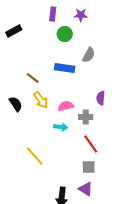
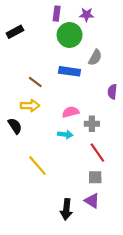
green circle: (65, 34) -> (70, 35), size x1.5
purple semicircle: (101, 98) -> (112, 92), moved
yellow arrow: (41, 100) -> (30, 106), moved, turned -54
black semicircle: (16, 104) -> (15, 126), moved

